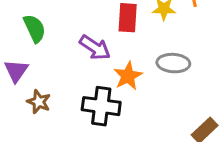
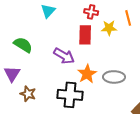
green semicircle: (35, 28) -> (23, 45), turned -30
gray ellipse: (173, 63) -> (114, 77), moved

